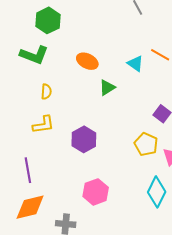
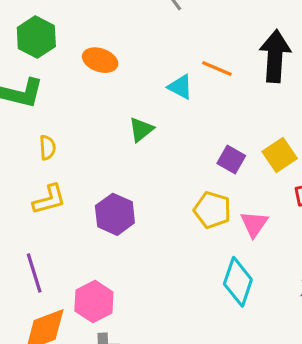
orange ellipse: (87, 61) -> (100, 60), moved
pink hexagon: (96, 192) -> (94, 302), moved

